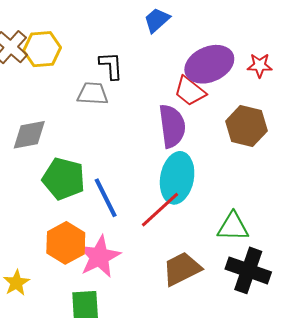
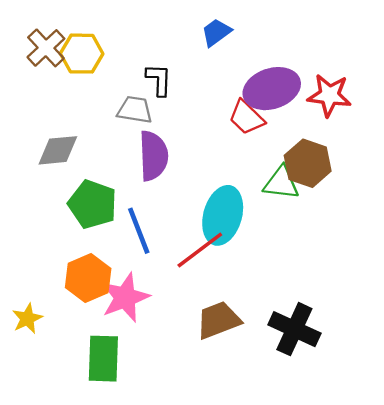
red star: (260, 65) -> (329, 95), size x1.5
purple semicircle: (172, 126) -> (153, 156), moved
green triangle: (233, 227) -> (281, 183), moved

